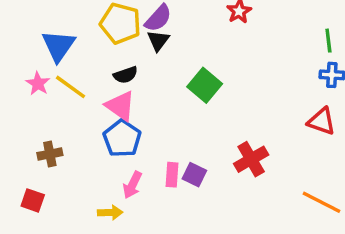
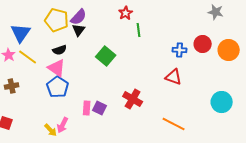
green line: (328, 41) -> (139, 30), moved
brown cross: (50, 154) -> (12, 86), moved
red cross: (251, 159) -> (133, 99), turned -30
pink arrow: (132, 185) -> (63, 125), moved
yellow arrow: (110, 213) -> (51, 130), turned 48

